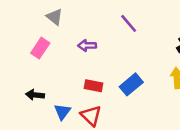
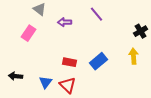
purple arrow: (87, 45) -> (65, 22), moved
black arrow: (35, 95) -> (16, 76), moved

